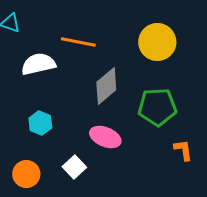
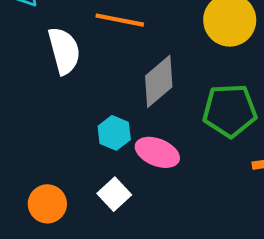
white semicircle: (38, 64) -> (64, 51), turned 88
cyan hexagon: (40, 123) -> (114, 133), moved

